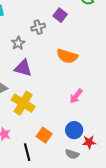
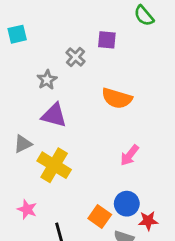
purple square: (60, 15) -> (107, 40), turned -32
gray cross: (38, 27) -> (75, 57), turned -32
orange square: (44, 135) -> (100, 216), moved

